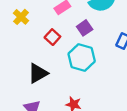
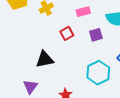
cyan hexagon: (82, 58) -> (98, 73), moved

